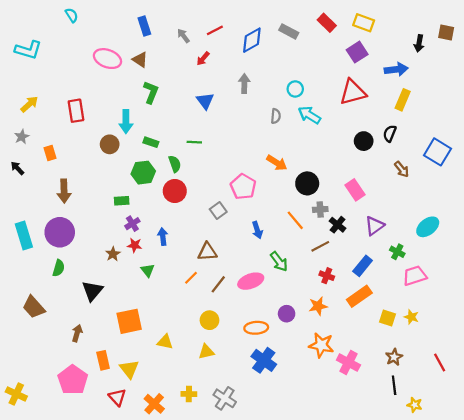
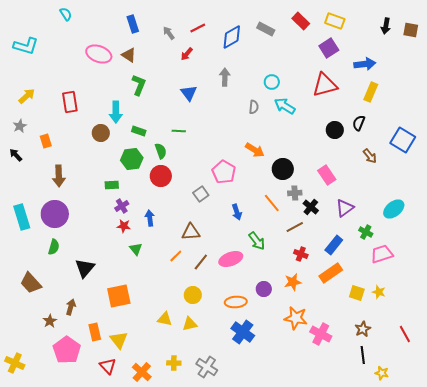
black arrow: (419, 43) -> (386, 26), moved
brown star: (113, 254) -> (50, 321), moved
yellow triangle: (165, 342) -> (165, 319), moved

